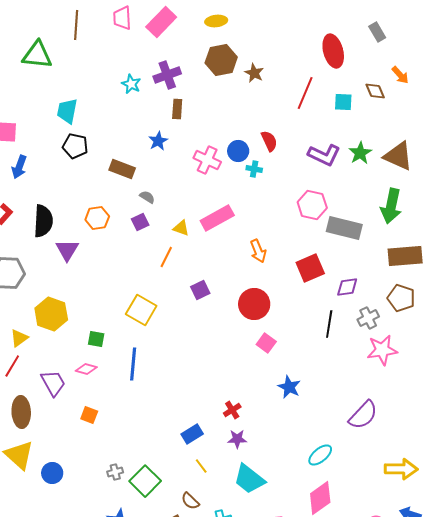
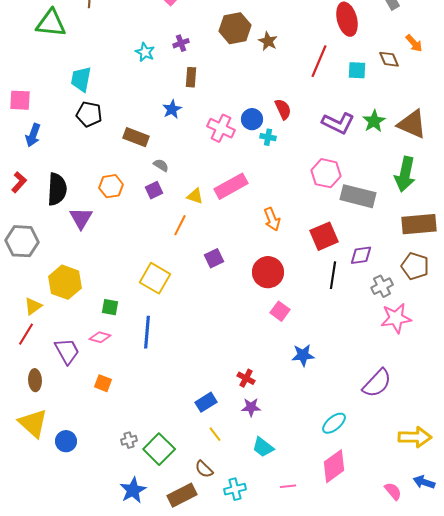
purple cross: (167, 75) -> (181, 43), size x0.6
black line: (329, 324) -> (333, 275), moved
blue star: (289, 387) -> (303, 355), turned -30
red cross: (232, 410) -> (246, 378), turned -30
brown ellipse: (21, 412) -> (35, 380), size x0.7
cyan trapezoid: (249, 479) -> (263, 447), size x0.7

